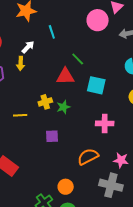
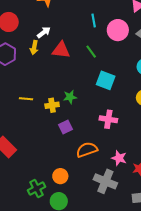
pink circle: (98, 20) -> (118, 30), moved
cyan line: (52, 32) -> (94, 21), moved
red triangle: (65, 76) -> (61, 50), moved
yellow cross: (45, 102) -> (52, 105), moved
purple square: (52, 136) -> (65, 127), moved, turned -32

